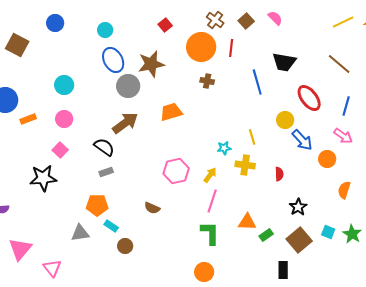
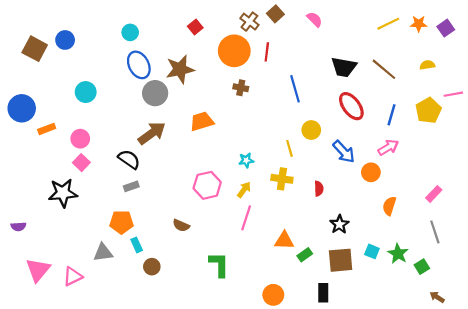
brown square: (246, 21) -> (275, 14), moved
blue circle: (55, 23) -> (65, 40), moved
black trapezoid: (284, 62) -> (344, 67), moved
pink circle: (64, 119) -> (80, 139), moved
yellow circle: (285, 120) -> (311, 130), moved
pink arrow: (343, 136) -> (388, 147), turned -66
cyan star: (224, 148) -> (246, 160), moved
cyan rectangle: (111, 226) -> (137, 245), turned 32
green L-shape: (210, 233) -> (219, 264), moved
brown square: (299, 240) -> (341, 260), turned 35
pink triangle: (52, 268) -> (73, 276), moved, turned 42
orange circle: (204, 272) -> (273, 295), moved

